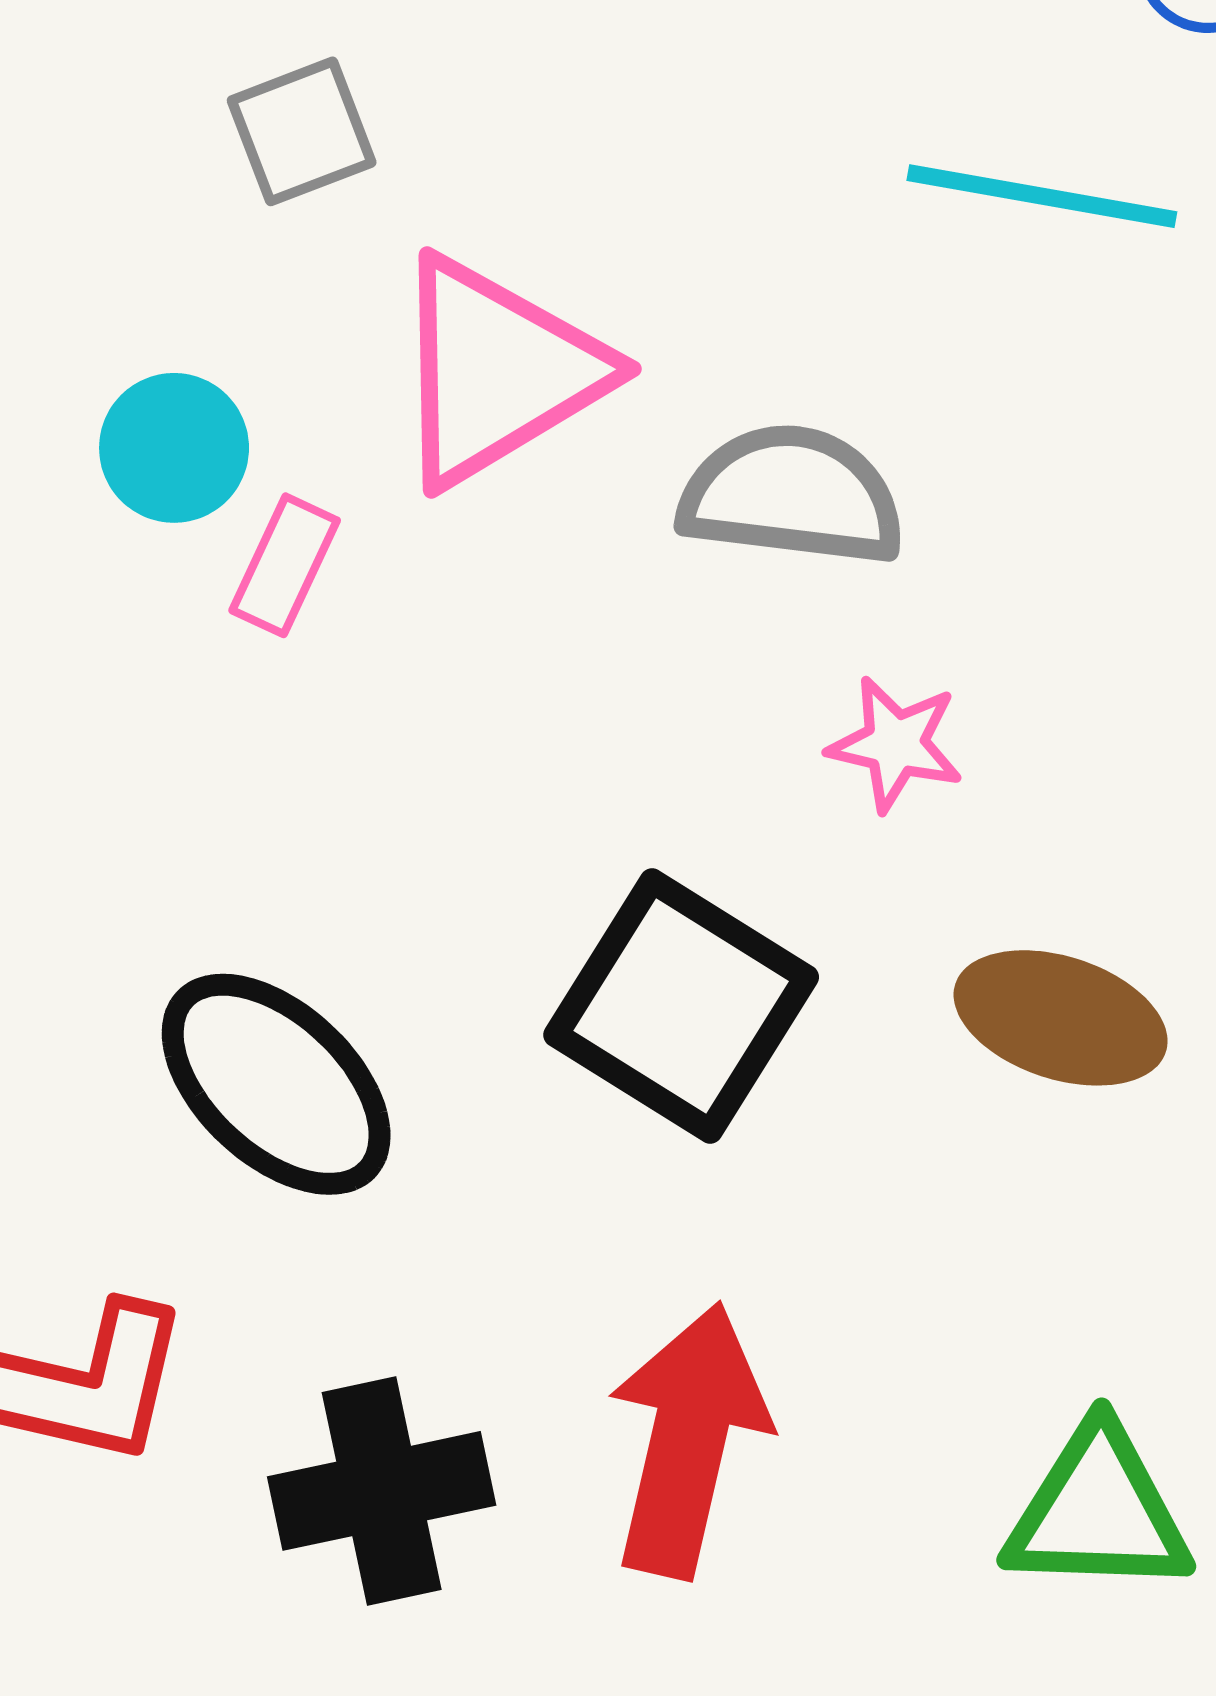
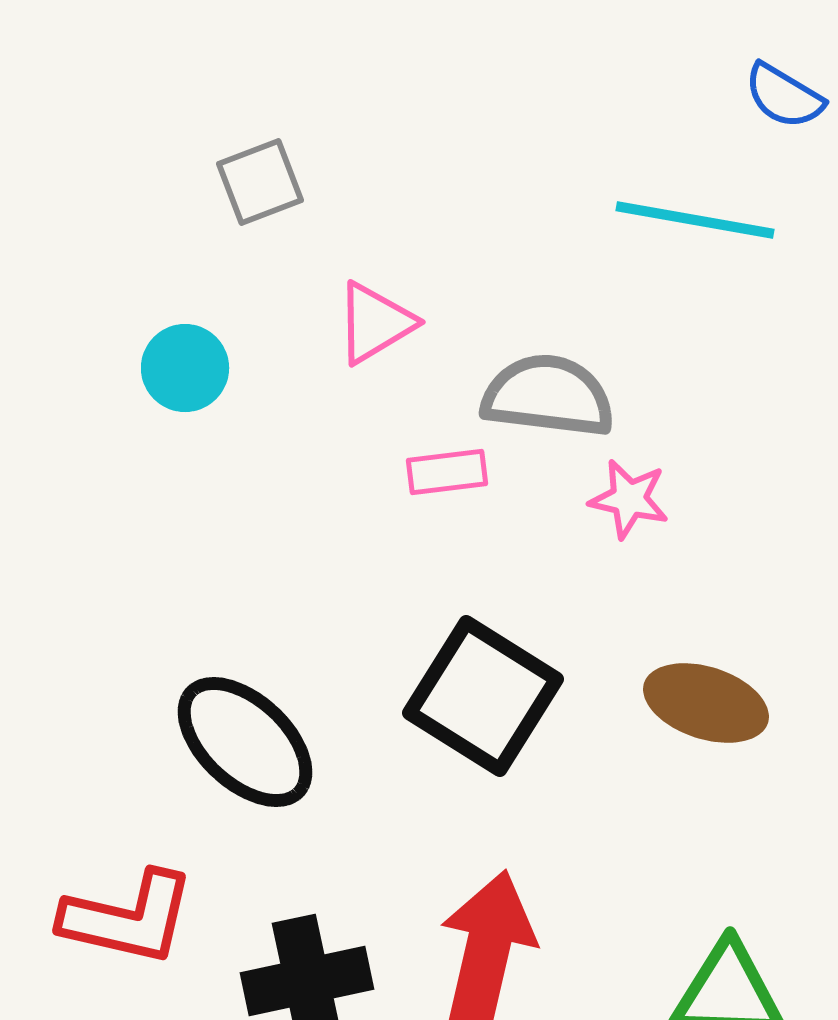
pink triangle: (497, 371) -> (375, 323), size x0.6
pink rectangle: (285, 565) -> (447, 472), moved, turned 58
pink star: (896, 744) -> (629, 499), moved

